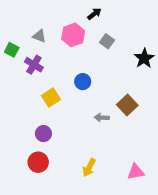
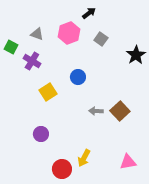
brown square: (127, 105) -> (120, 111), moved
purple circle: (43, 134) -> (41, 134), moved
red circle: (38, 162) -> (62, 169), moved

